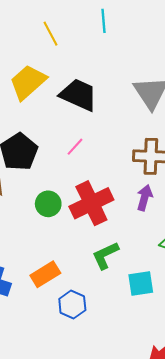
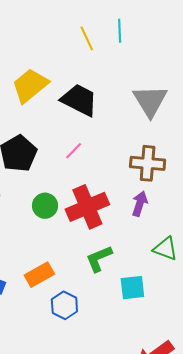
cyan line: (103, 21) -> (120, 31), moved
yellow line: (50, 34) -> (87, 38), moved

